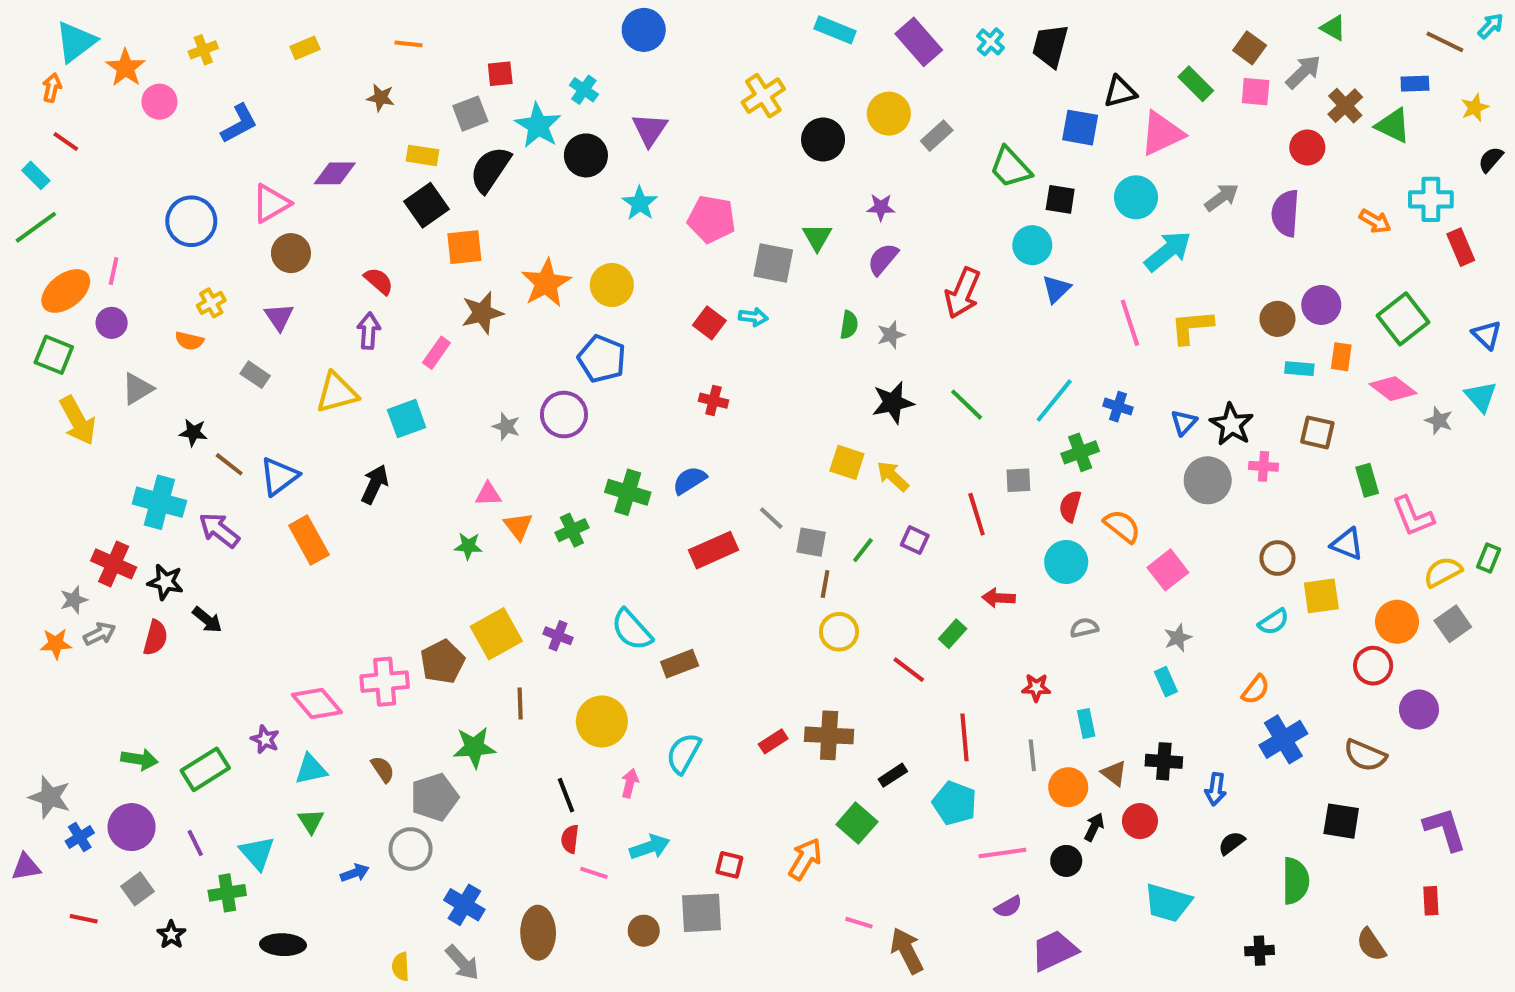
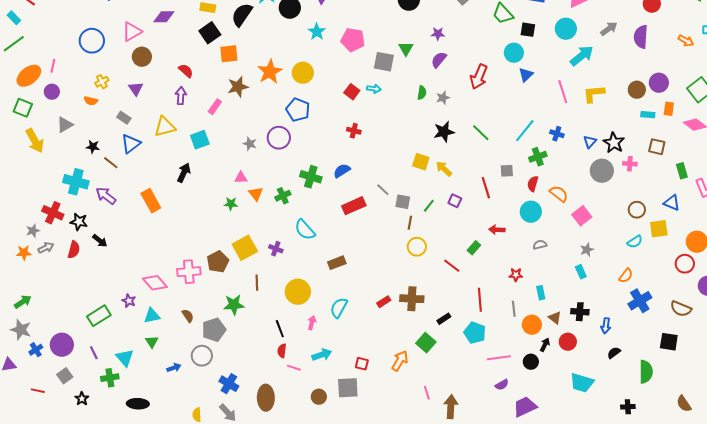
blue triangle: (279, 476) -> (131, 144), moved
cyan semicircle: (632, 630) -> (305, 230), moved
green arrow: (140, 759) -> (23, 302), moved, turned -42
pink line: (859, 923) -> (427, 393), turned 56
brown arrow: (907, 951) -> (451, 407), turned 30

